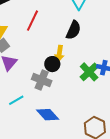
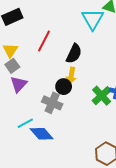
black semicircle: (73, 30) -> (74, 54), moved
blue diamond: (48, 115) -> (42, 134), moved

